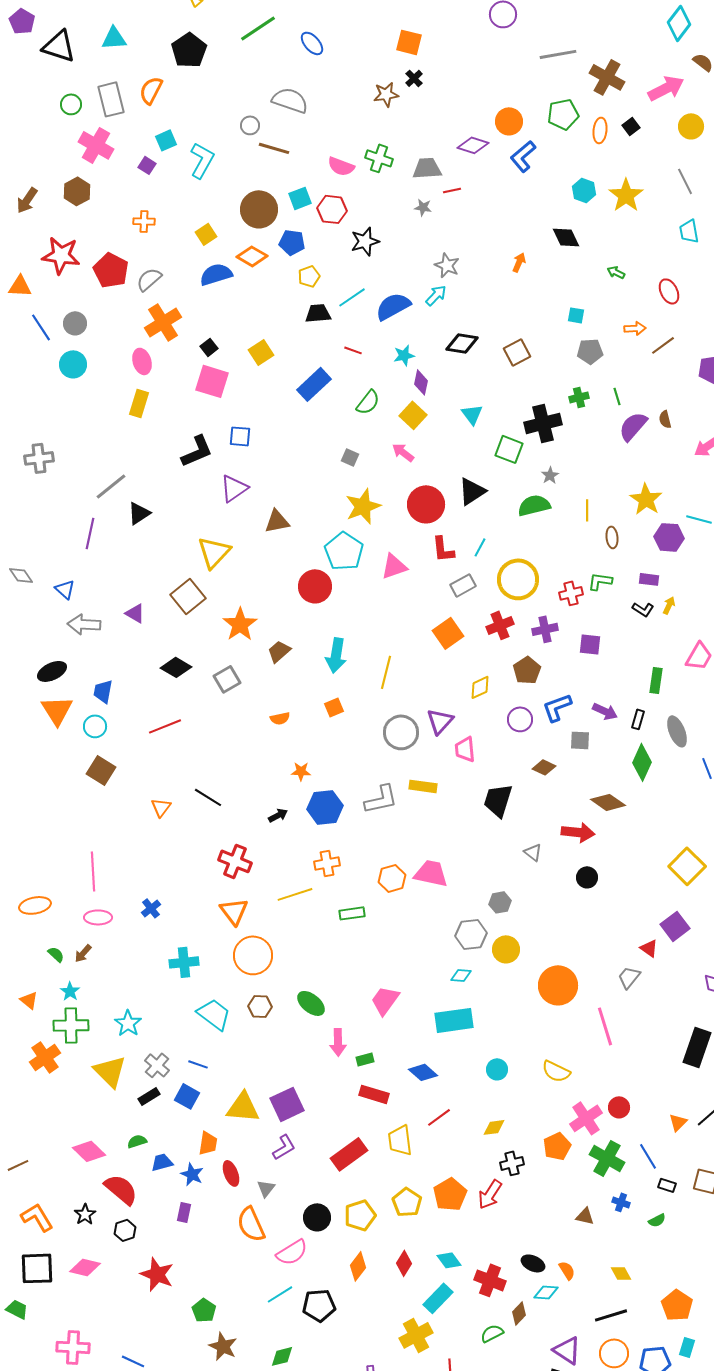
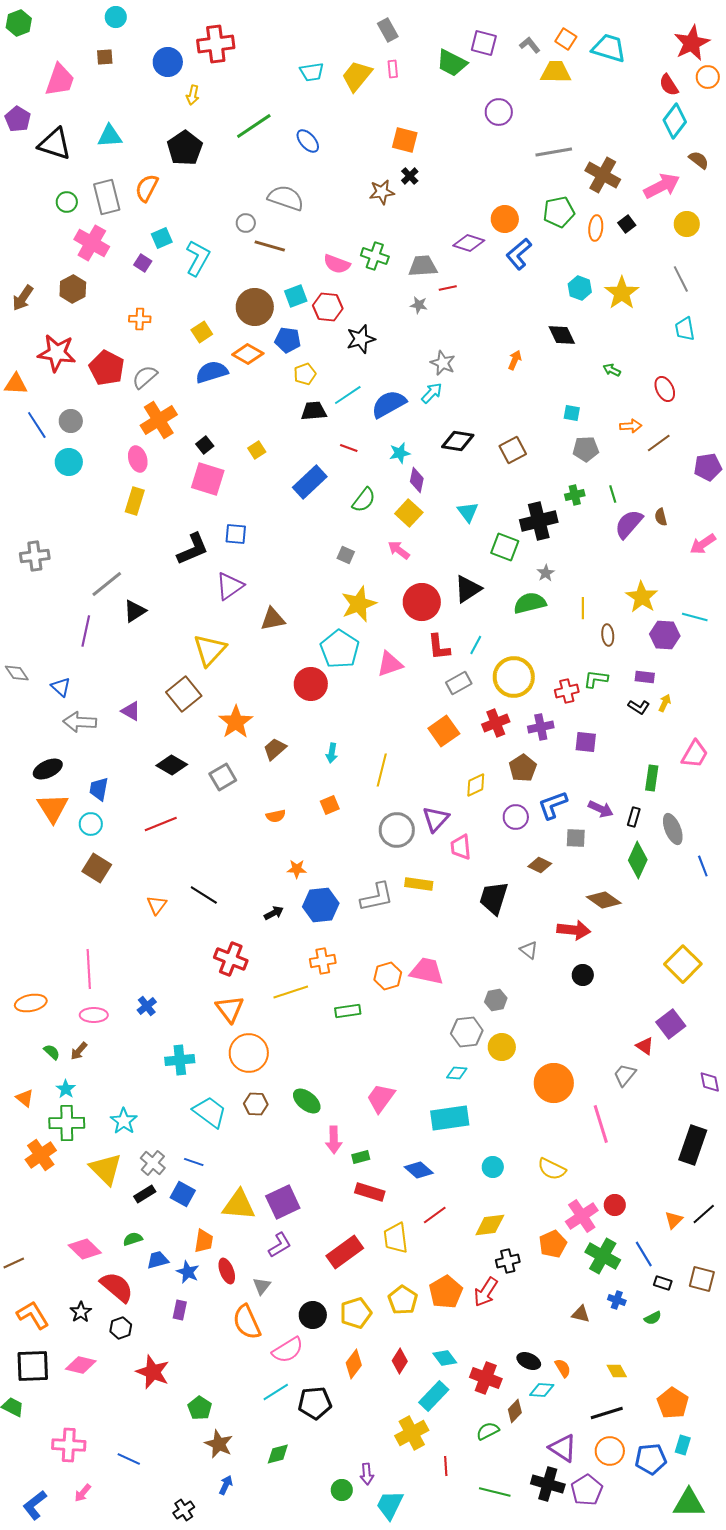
yellow square: (261, 352) -> (257, 450), size x0.7
cyan arrow: (336, 655) -> (332, 753), size x0.6
yellow diamond: (494, 1127) -> (490, 1225), size x1.4

